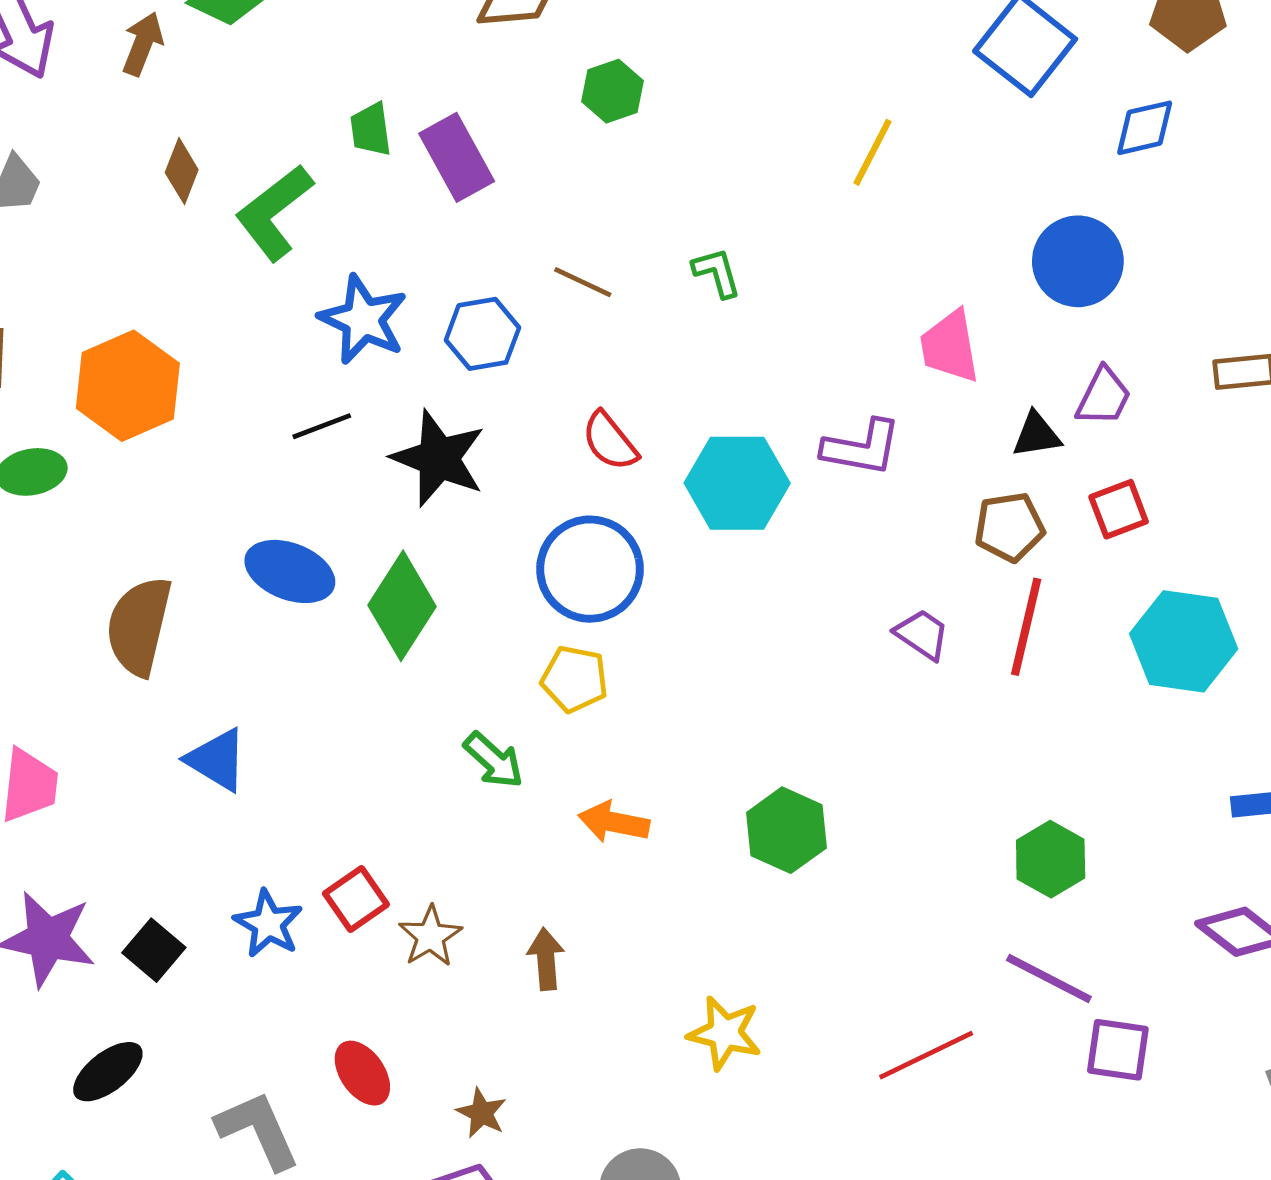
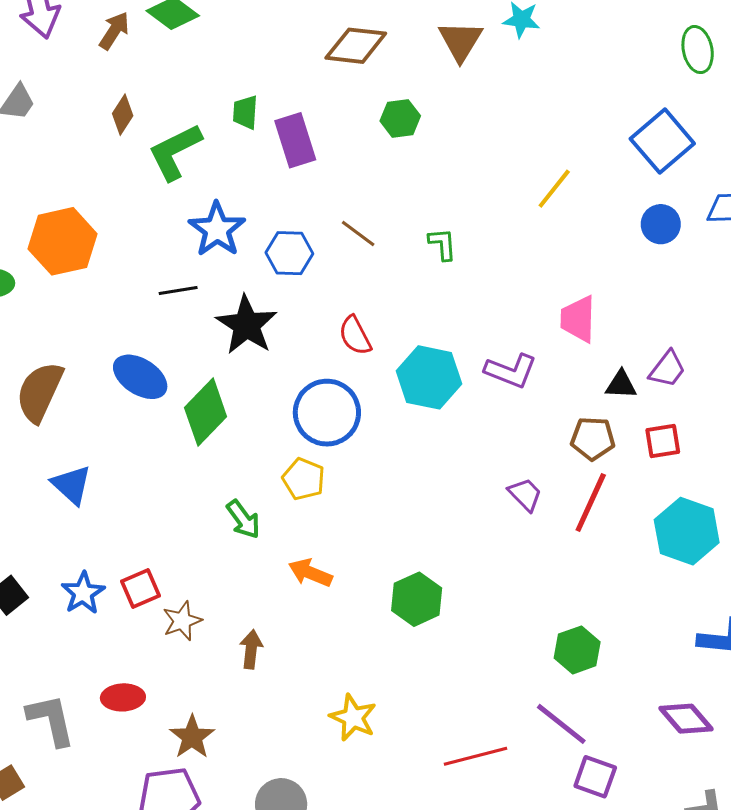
blue circle: (1078, 261) -> (661, 224), moved, size x0.7
red ellipse: (362, 1073) -> (123, 697), turned -69
brown star: (482, 1113) -> (192, 737), size x1.4

